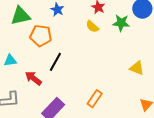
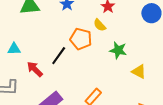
green star: (121, 23) -> (118, 50), moved
orange pentagon: (41, 36) -> (81, 39), moved

